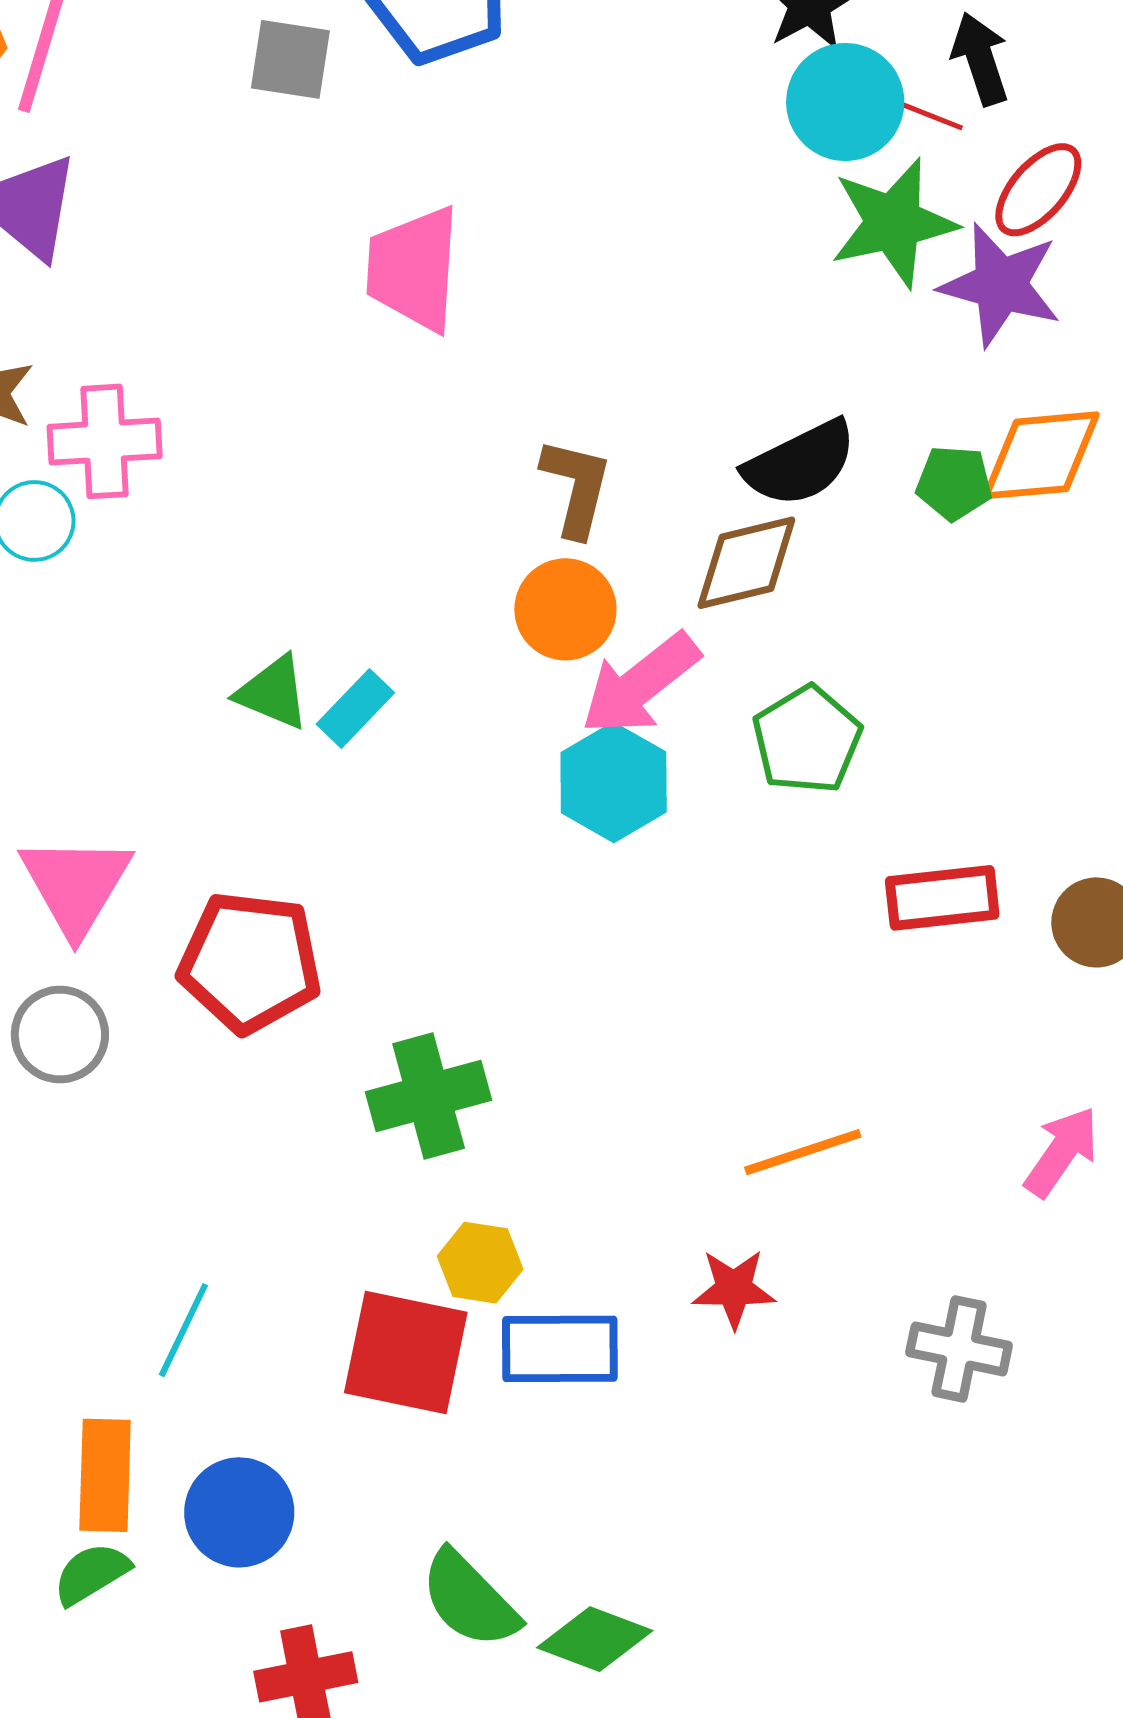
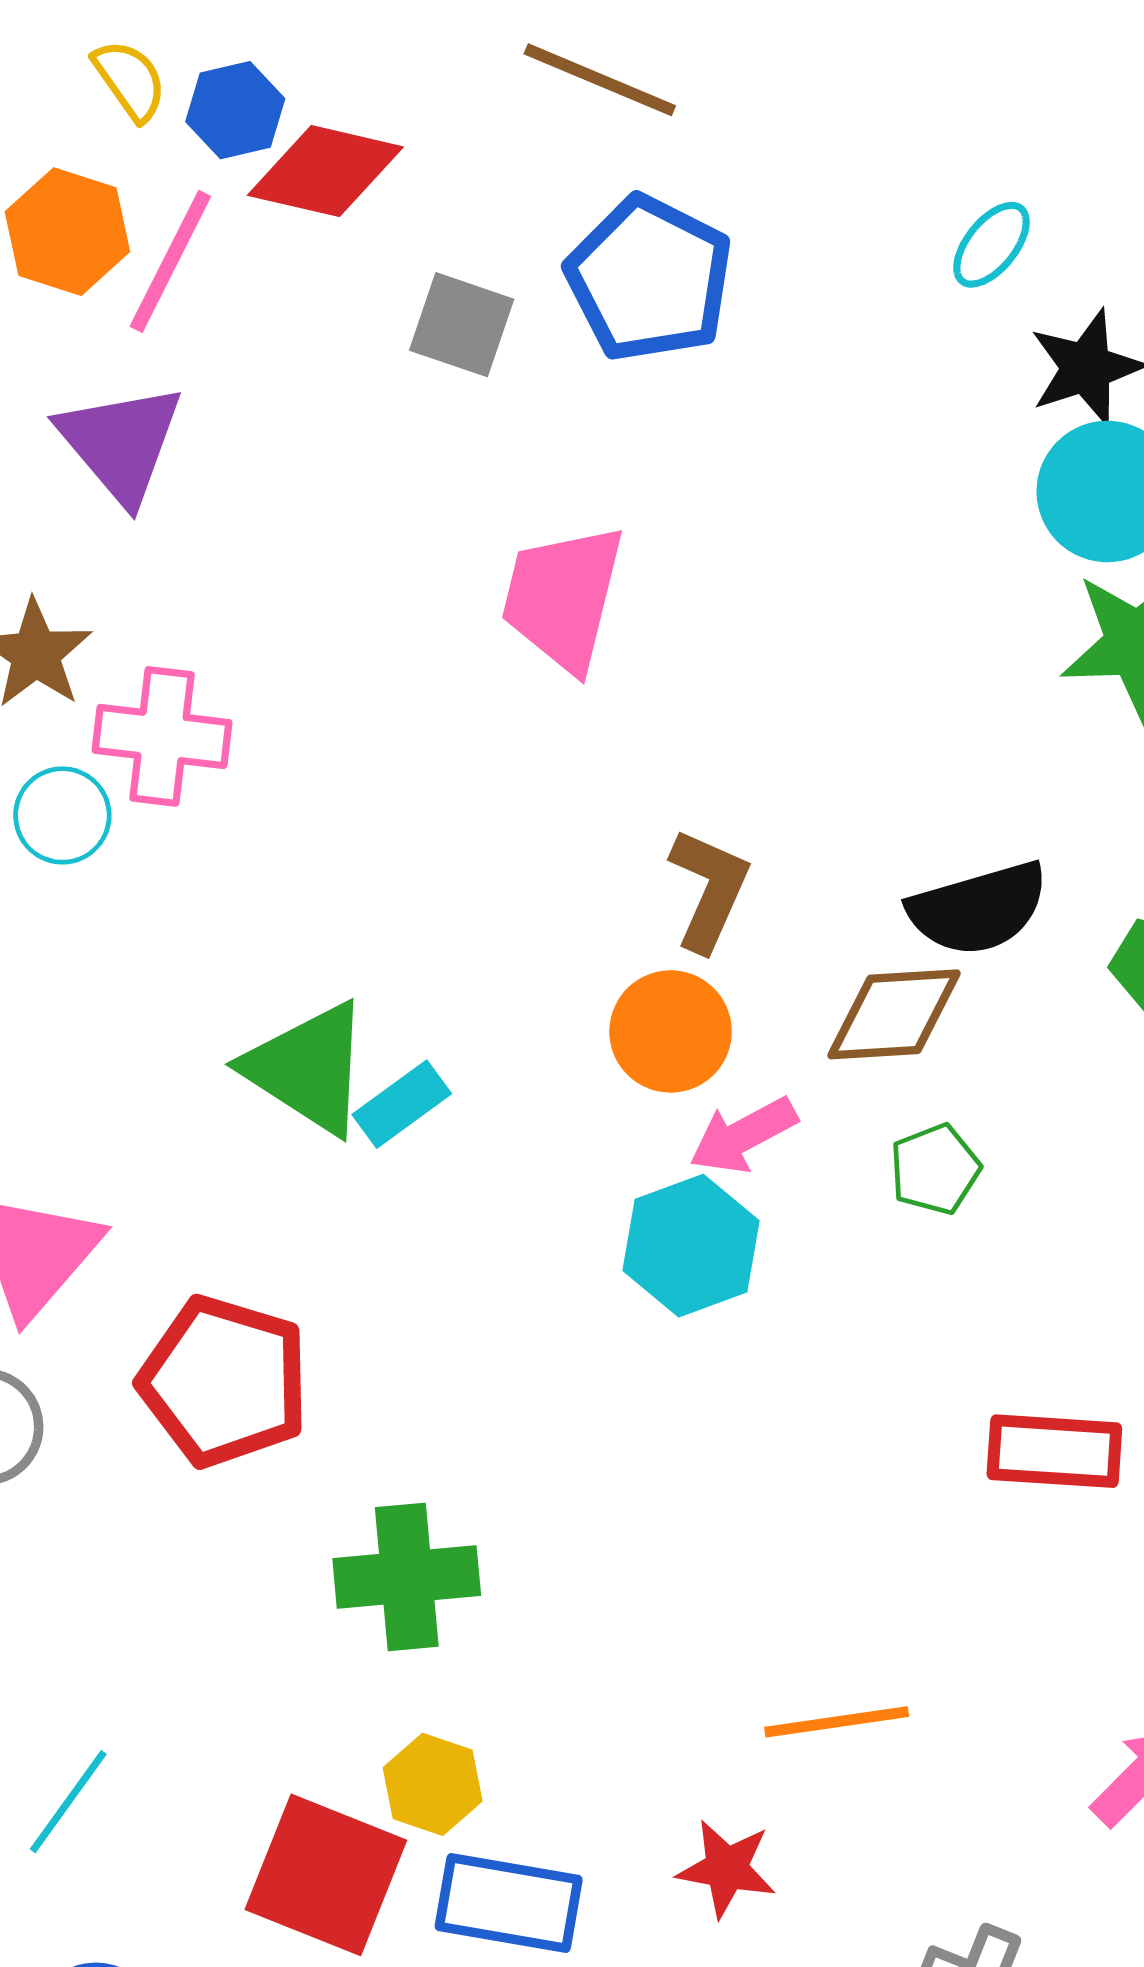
pink arrow: (640, 684) -> (743, 1135), size x0.7
green triangle: (273, 693) -> (308, 1068), size x1.5
green pentagon: (807, 740) -> (935, 1169), moved, size x0.7

